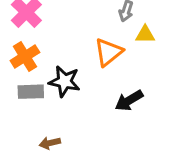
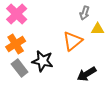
gray rectangle: (31, 92) -> (20, 68), turned 54

